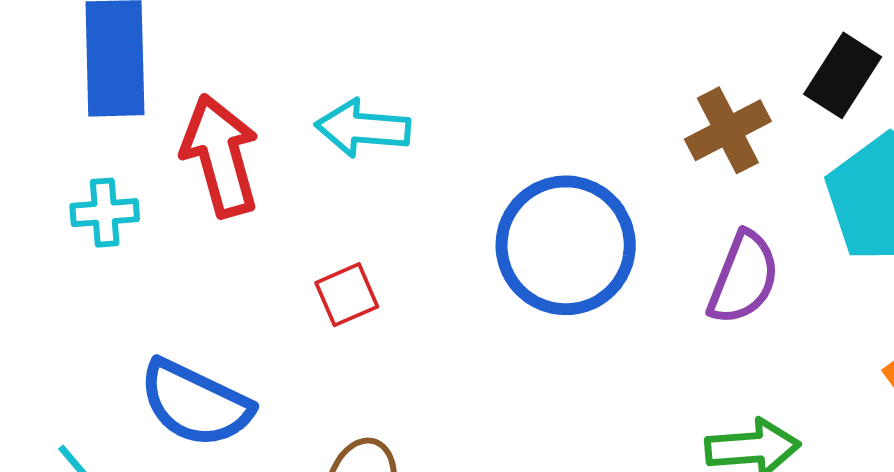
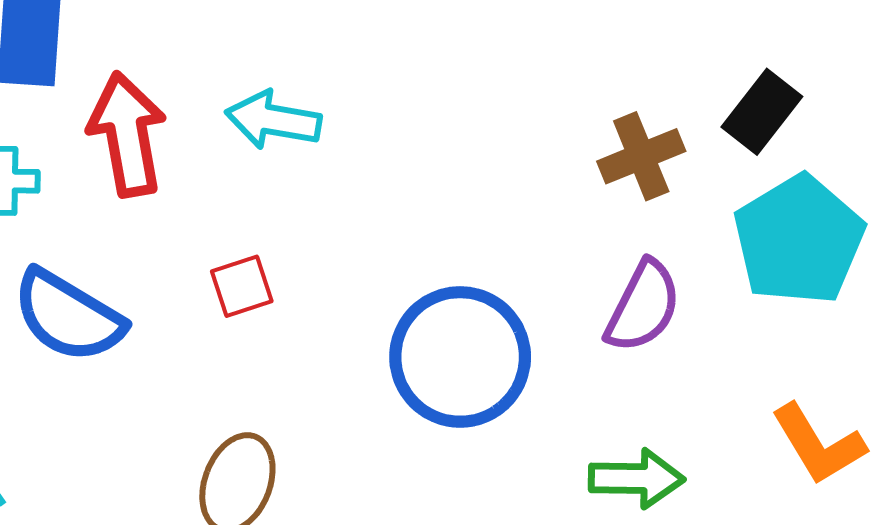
blue circle: (566, 245) -> (460, 357), moved
blue semicircle: (195, 403) -> (68, 316), moved

